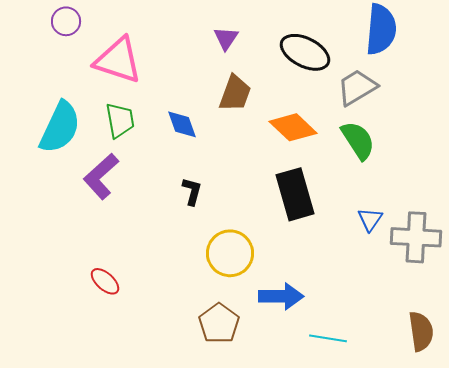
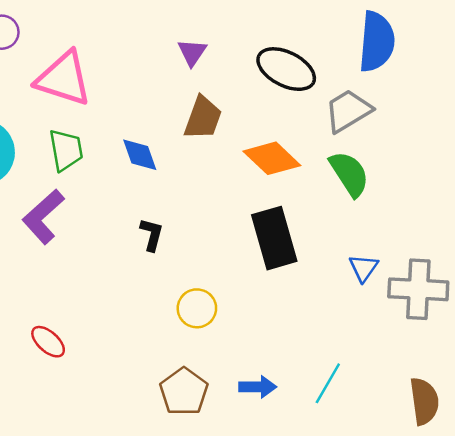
yellow circle: (230, 253) -> (197, 308), size x0.7
blue arrow: (281, 296) -> (258, 387), moved, size x0.7
cyan line: (328, 338) -> (328, 383), moved, turned -69

